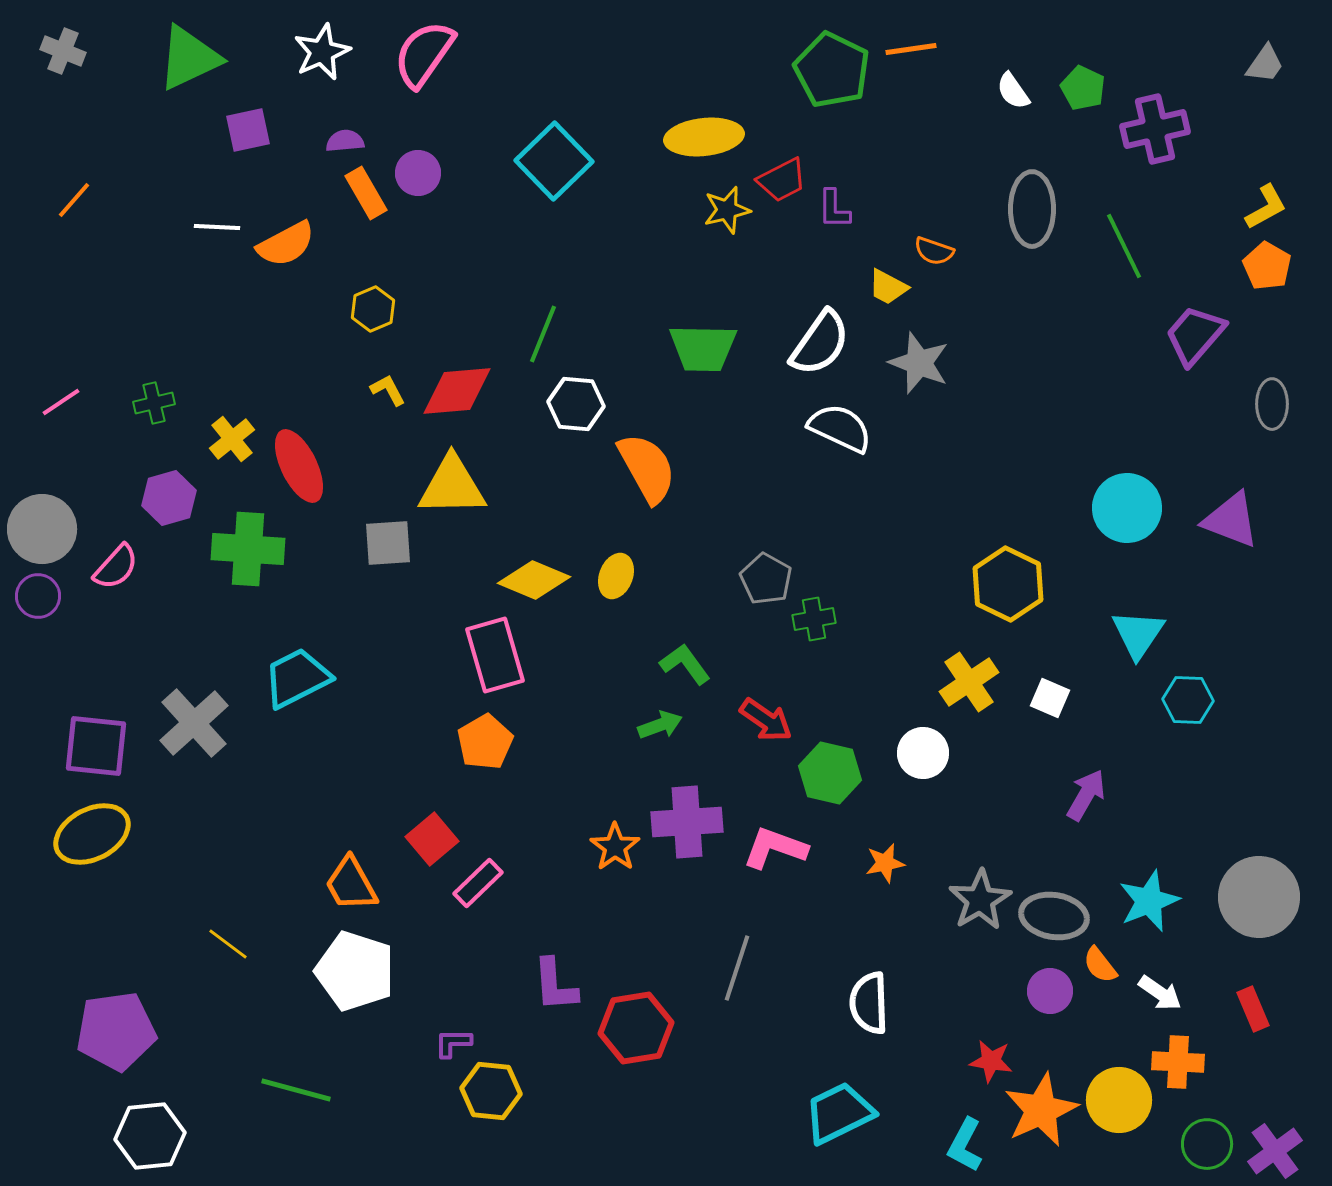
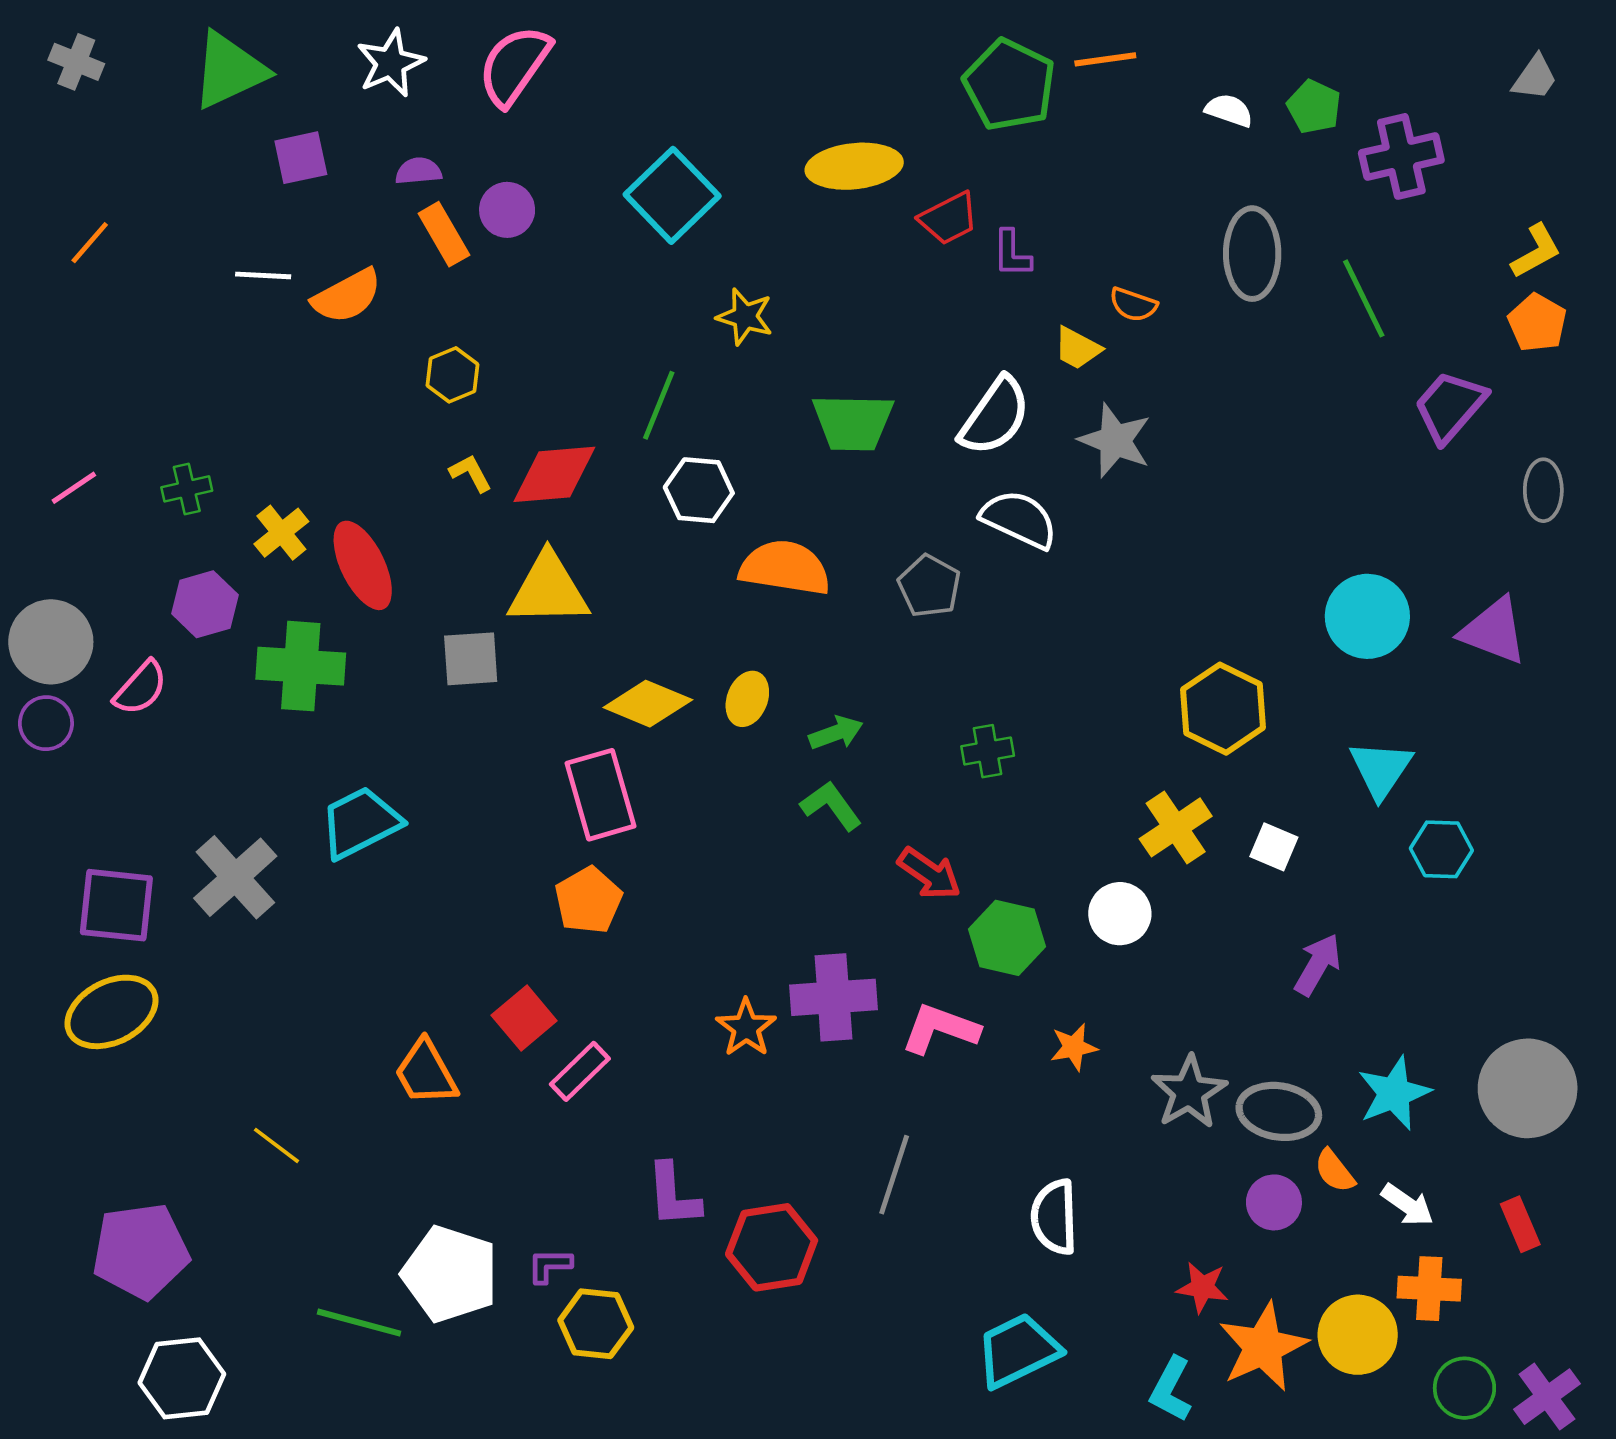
white semicircle: (1013, 91) -> (1229, 110), turned 144
yellow star: (727, 210) -> (745, 317), moved, turned 30
orange semicircle: (647, 468) -> (785, 568), turned -52
gray pentagon: (766, 579) -> (929, 586), moved
green arrow: (660, 725) -> (836, 733), moved
white pentagon: (355, 971) -> (450, 1274), moved

